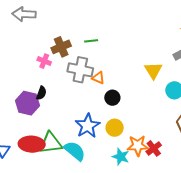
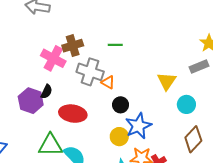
green line: (91, 41) -> (115, 45), moved
pink cross: (44, 61) -> (53, 58), size x1.6
blue star: (88, 126) -> (138, 126), moved
red ellipse: (32, 144) -> (73, 114), moved

